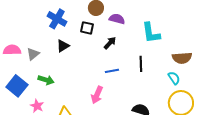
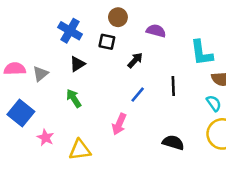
purple semicircle: (117, 19) -> (156, 31), moved
cyan L-shape: (151, 33) -> (201, 53), moved
blue line: (112, 71) -> (138, 95), turned -40
green arrow: (46, 80) -> (74, 98), moved, turned -140

